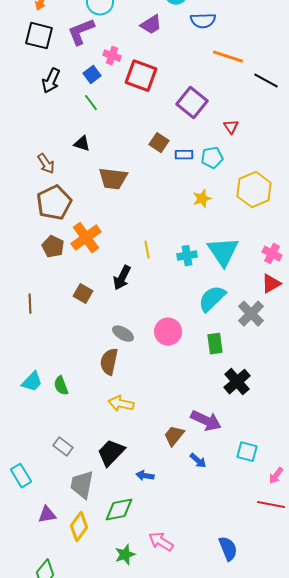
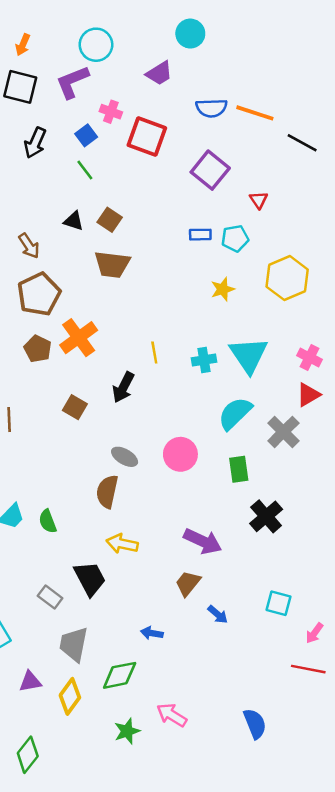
blue semicircle: (203, 21) -> (211, 108), moved
brown square: (159, 143) -> (110, 220), moved
purple arrow: (206, 421) -> (203, 541), moved
black trapezoid: (111, 453) -> (90, 578), moved, turned 108

